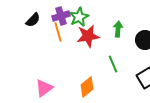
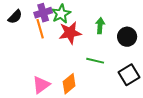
green line: (113, 64) -> (95, 61), turned -54
pink triangle: (44, 88) -> (41, 85), moved

